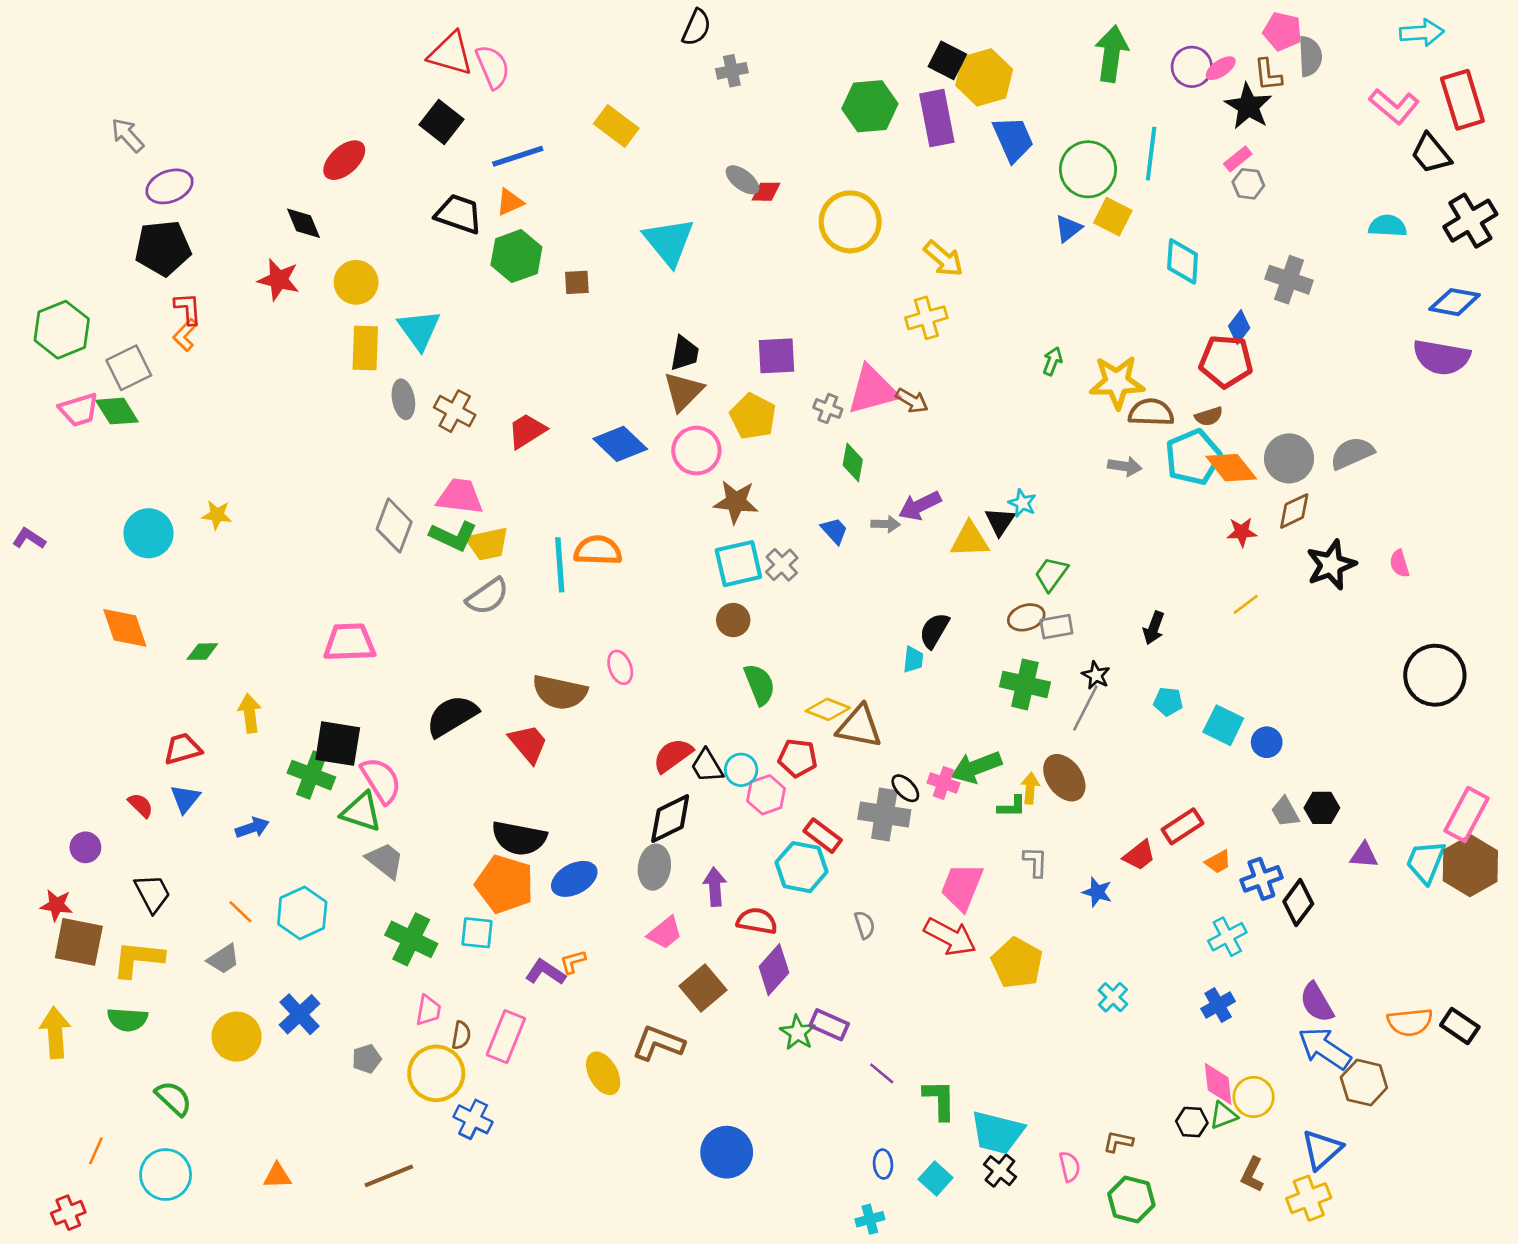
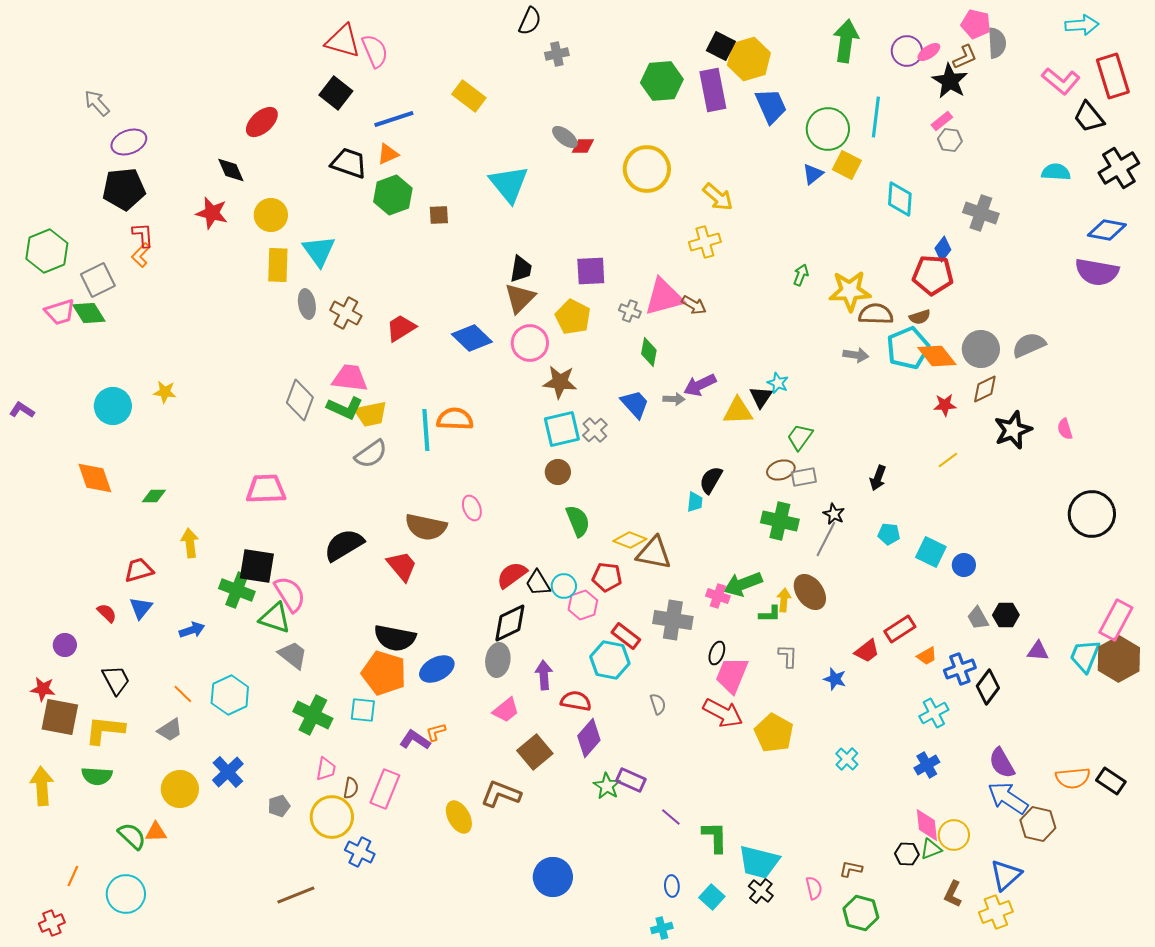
brown L-shape: (1268, 75) -> (965, 57), turned -108
blue trapezoid: (834, 531) -> (635, 404), size x1.4
black ellipse: (905, 788) -> (717, 653), moved, turned 65
orange triangle: (277, 1176) -> (156, 832), moved

